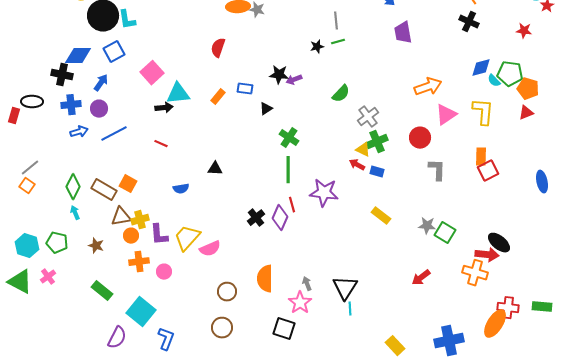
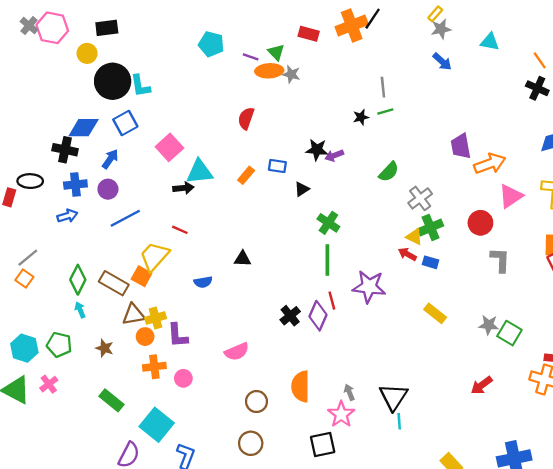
purple trapezoid: (403, 33) -> (461, 146), moved
blue arrow: (79, 132) -> (67, 216), moved
yellow trapezoid: (187, 238) -> (154, 256), moved
black square: (284, 329) -> (323, 444), turned -30

